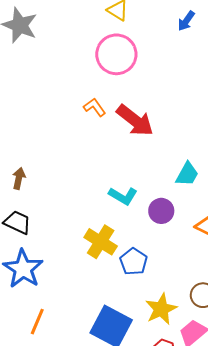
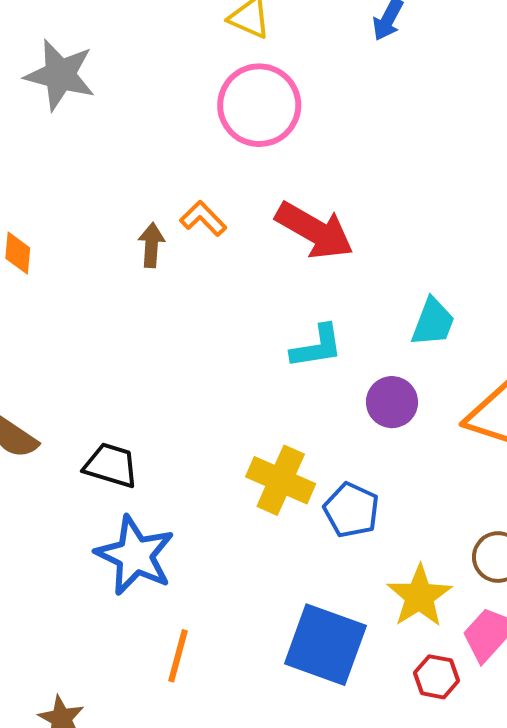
orange L-shape: (95, 107) -> (203, 218), moved
brown arrow: (19, 178) -> (151, 245), moved
cyan L-shape: (123, 196) -> (317, 347), moved, turned -32

